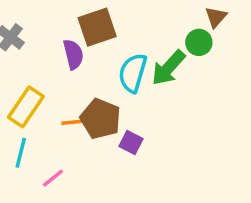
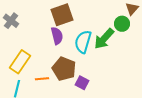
purple semicircle: (73, 54) -> (57, 36), moved
orange line: (73, 122) -> (42, 79), moved

